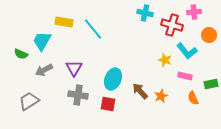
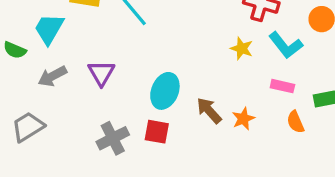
yellow star: (165, 60) -> (242, 48), moved
gray cross: (78, 95) -> (113, 138), moved, turned -36

